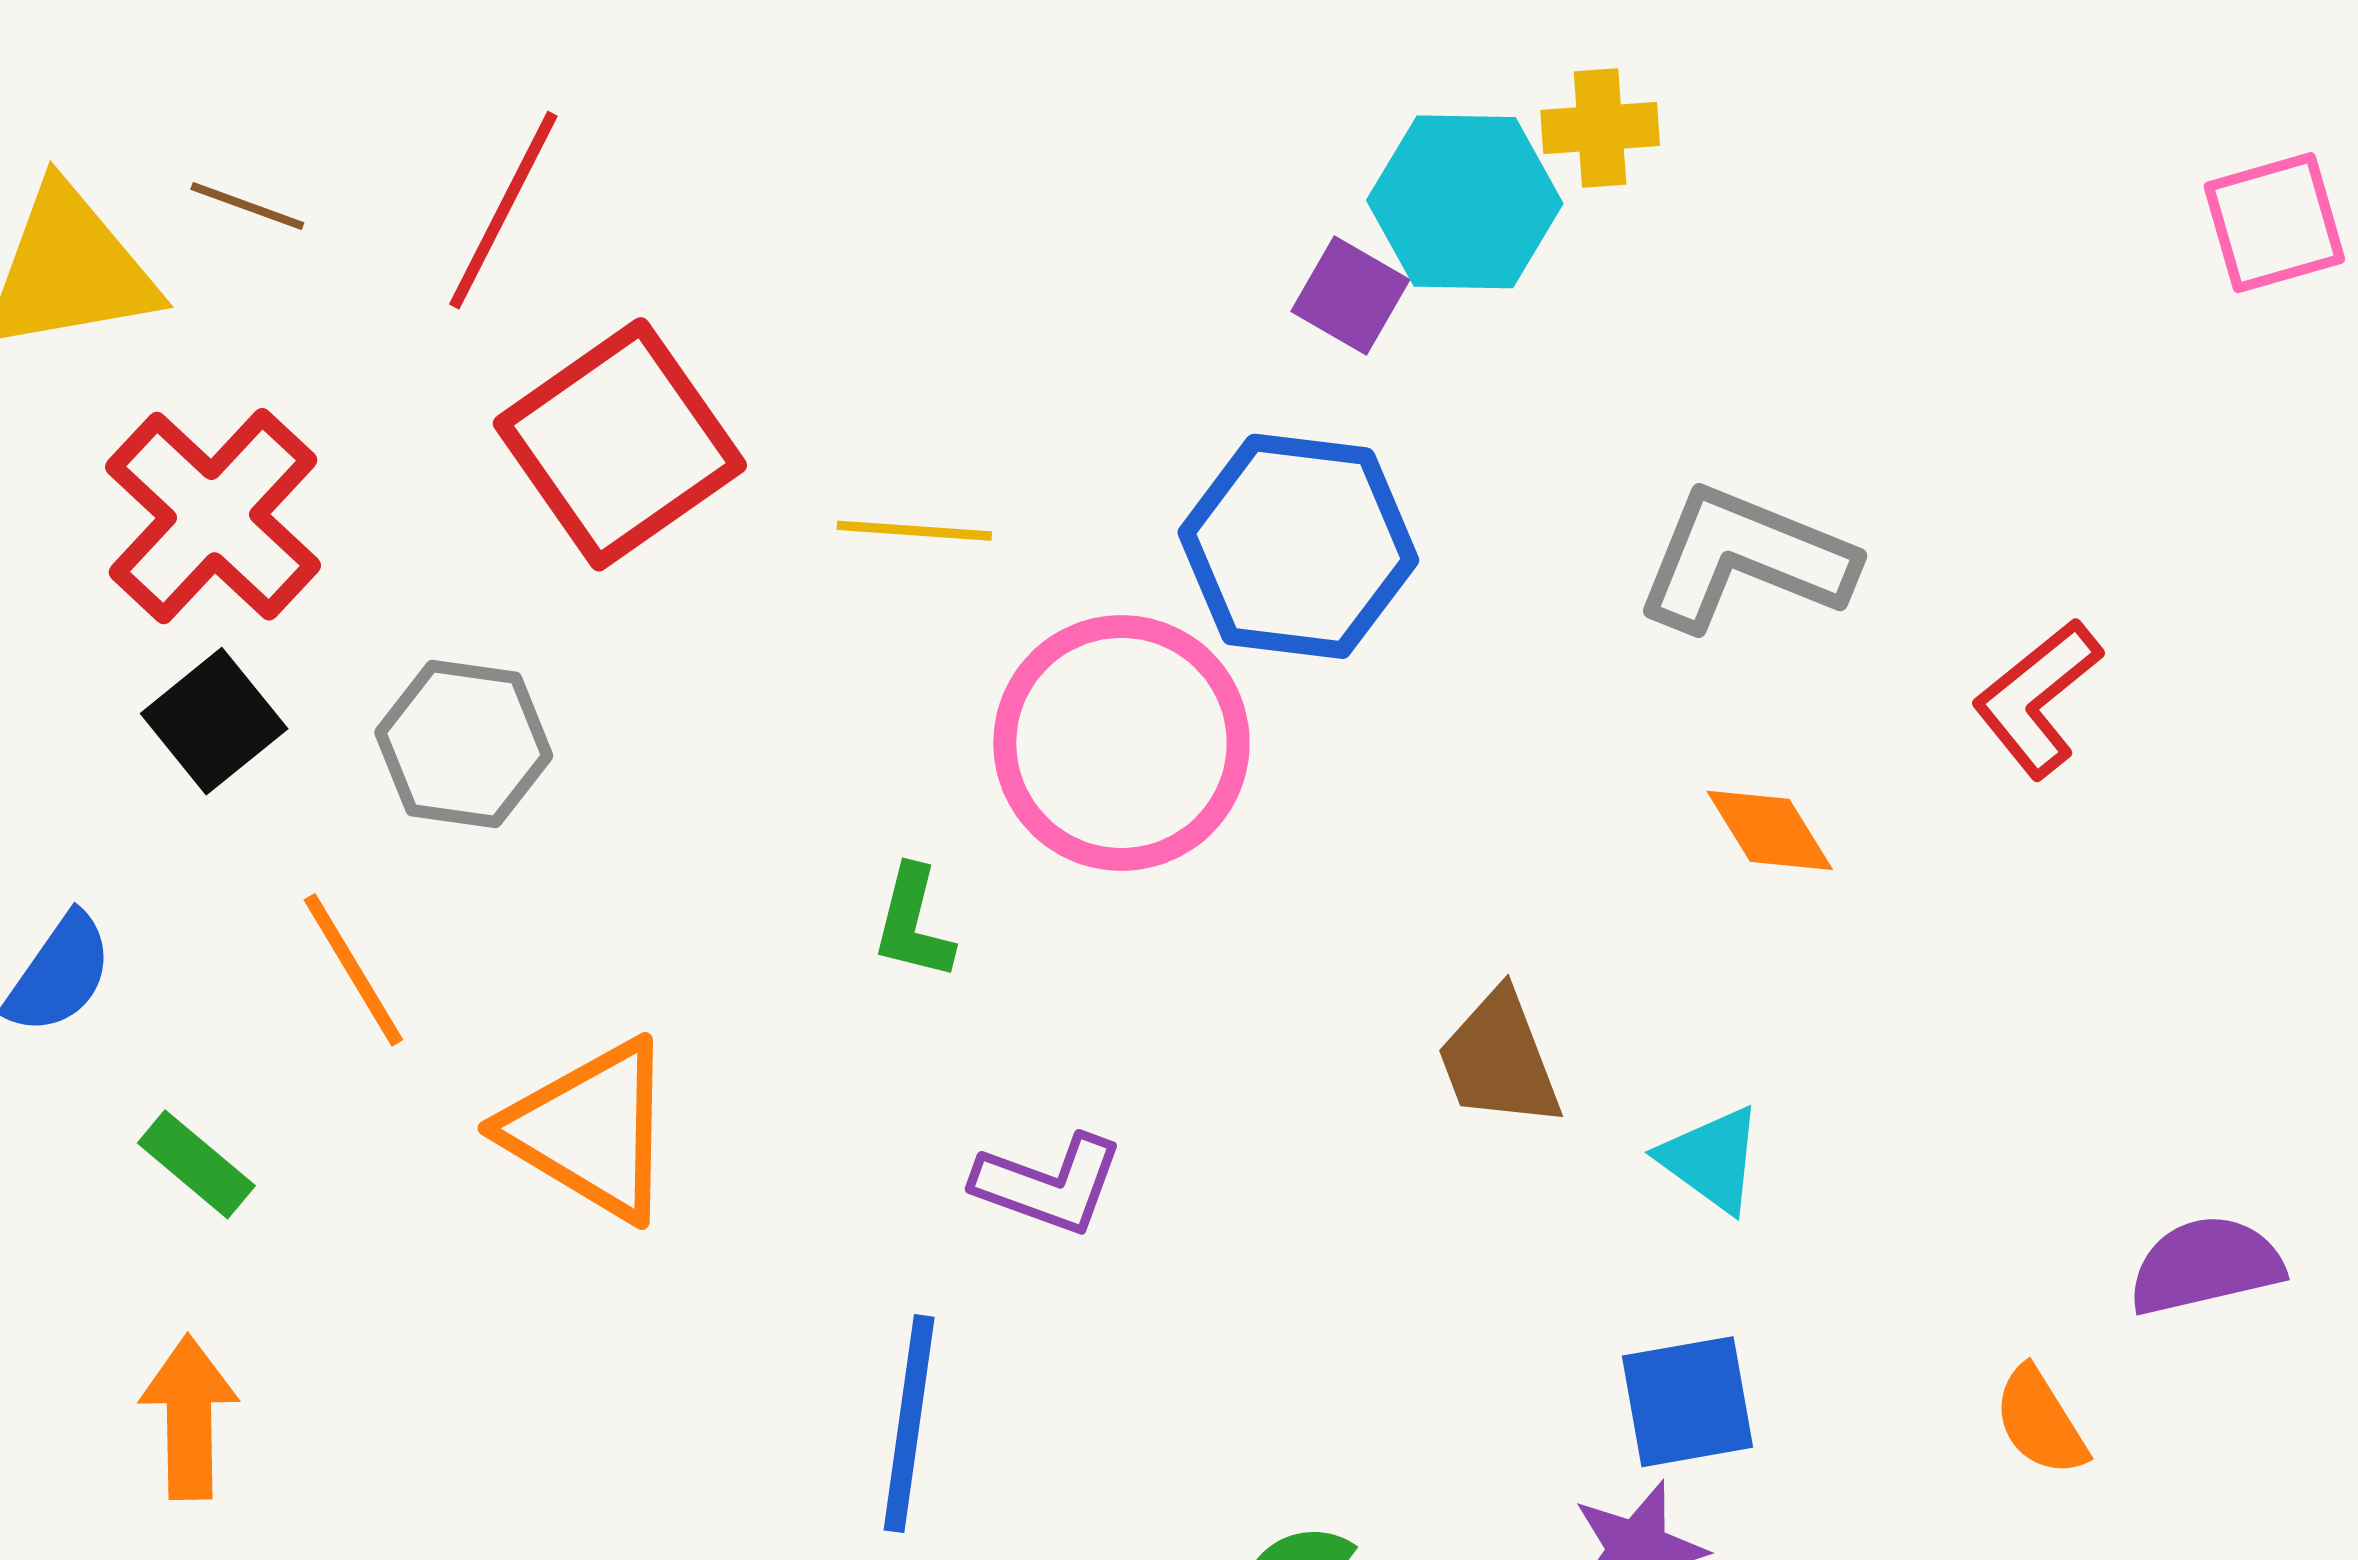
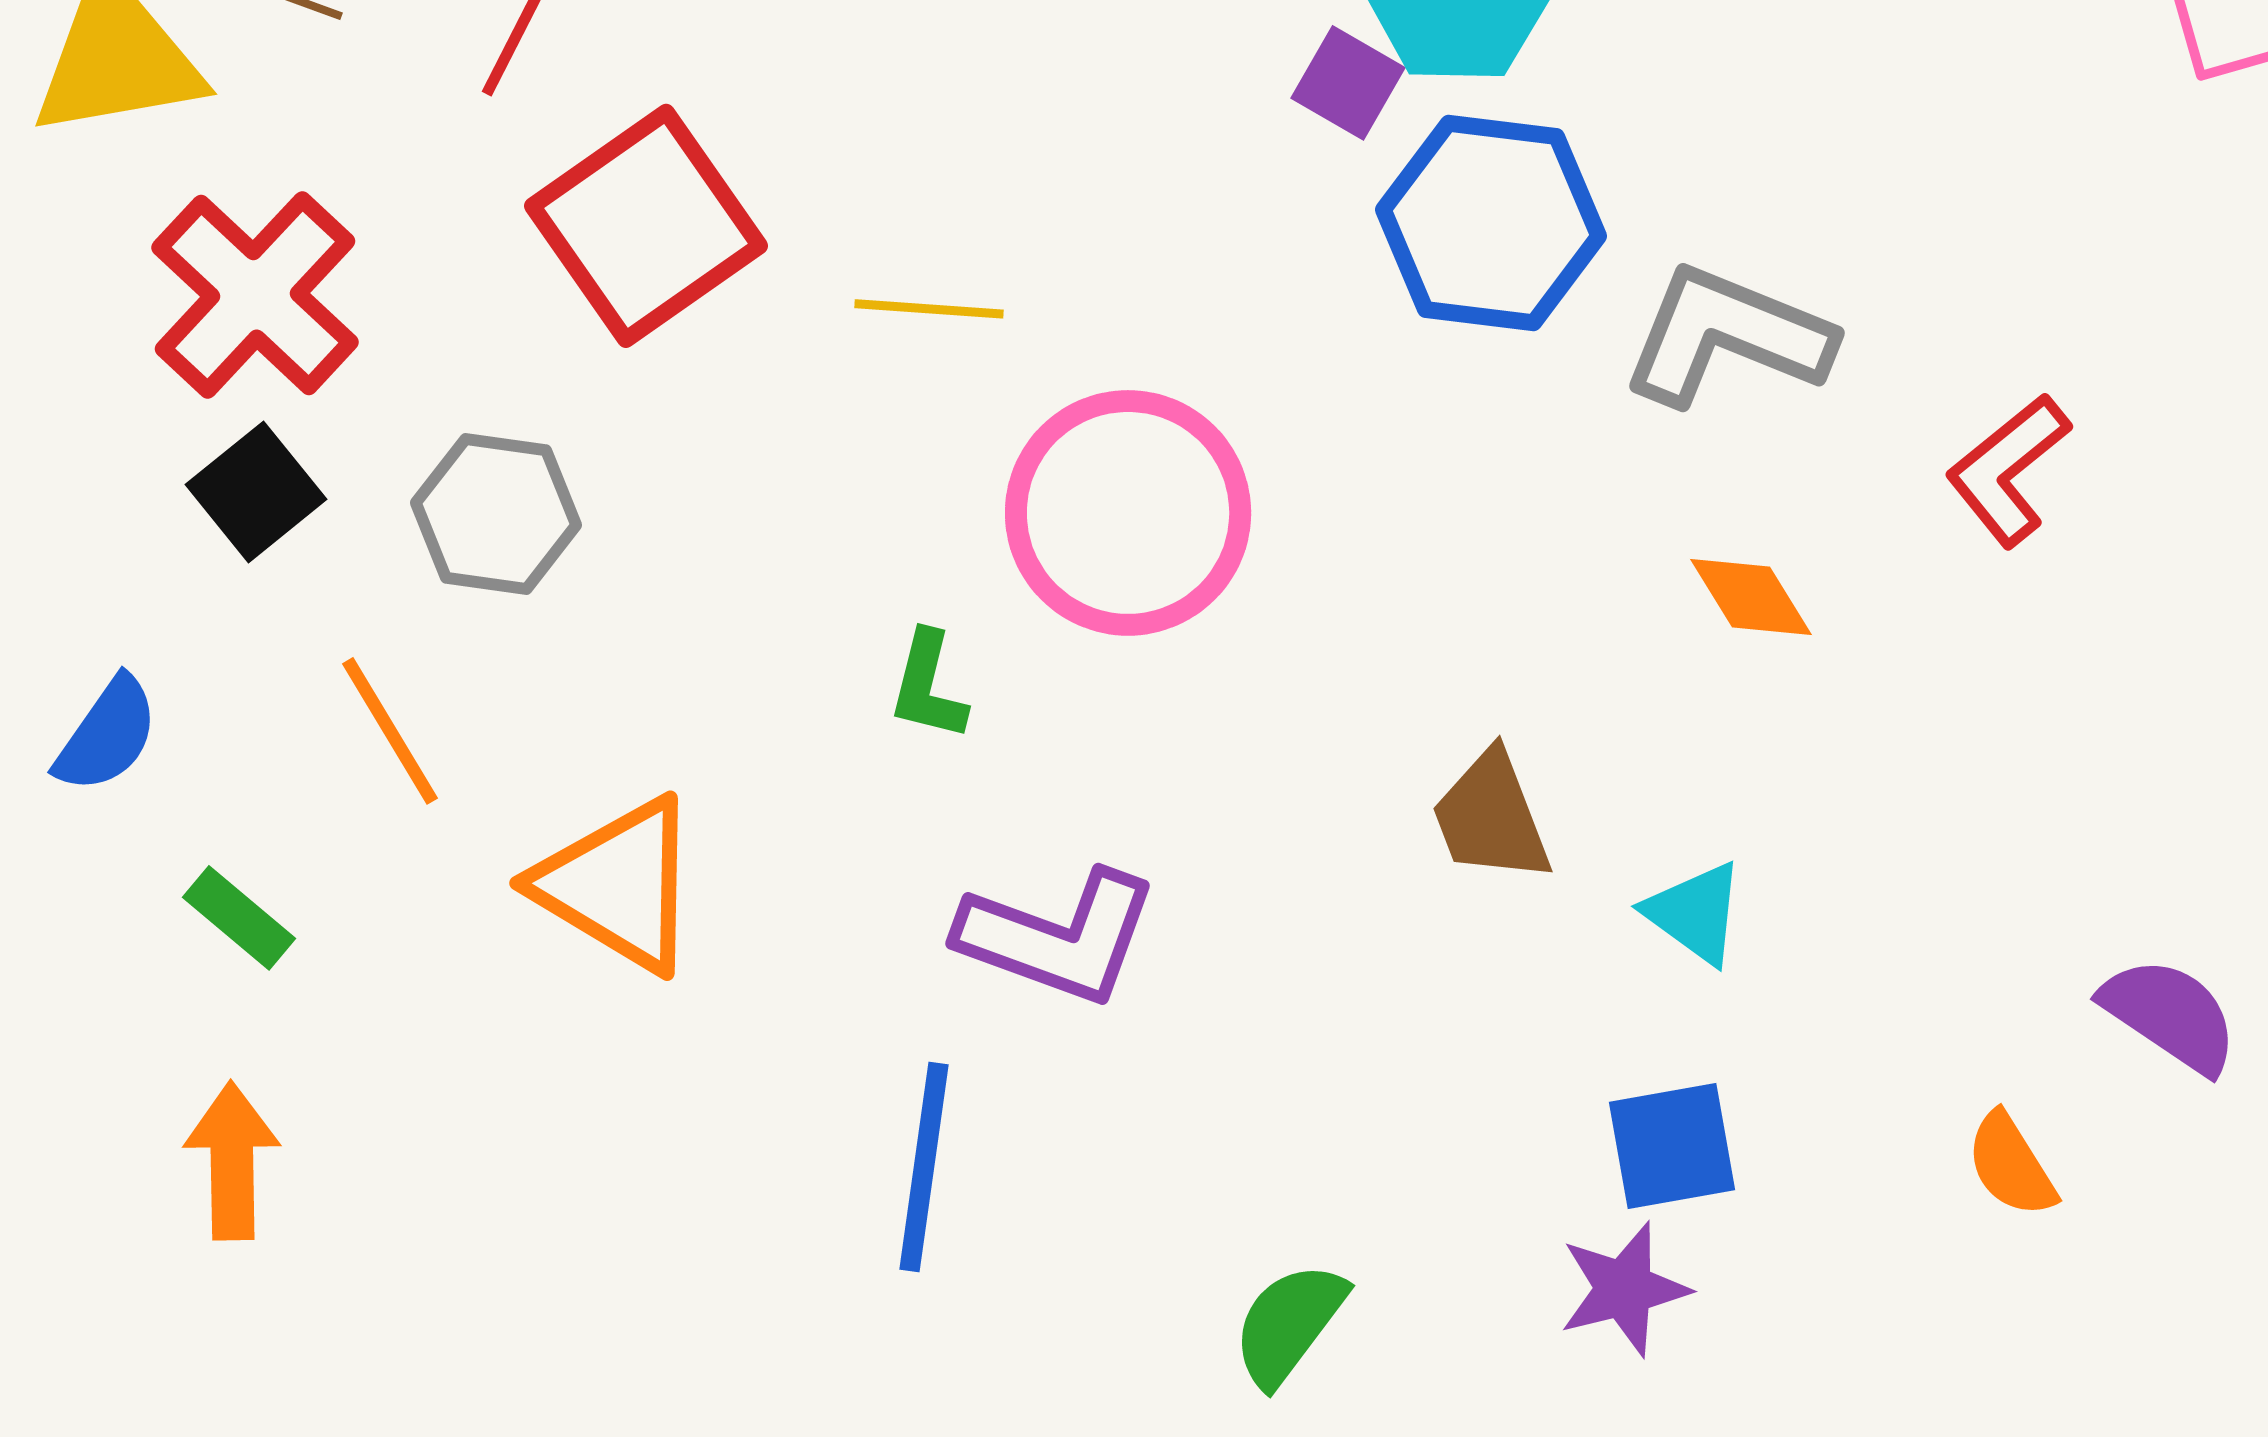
blue hexagon: (1298, 546) -> (1491, 223), moved
purple L-shape: (1049, 1184) -> (1058, 937), size x1.4
purple semicircle: (2206, 1265) -> (2170, 1015), turned 47

